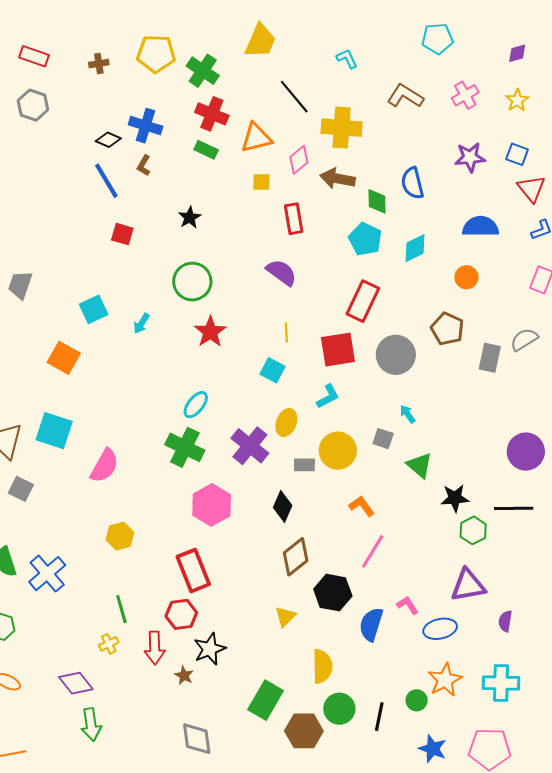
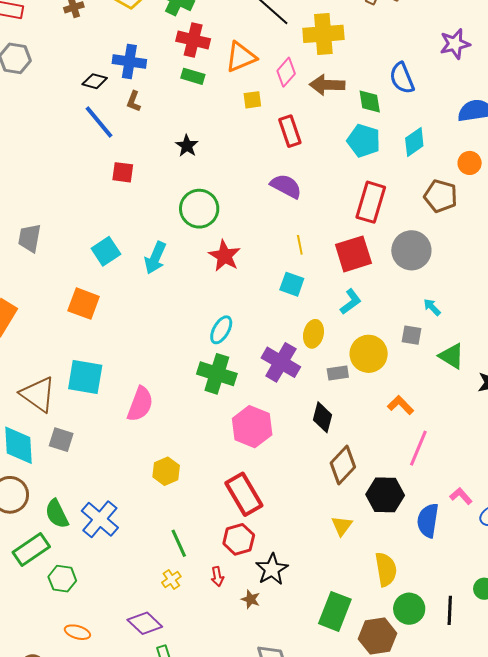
cyan arrow: (141, 323) -> (155, 258), size x1.5
brown pentagon: (447, 329) -> (441, 196), moved
red arrow: (155, 648) -> (217, 576), size x0.6

